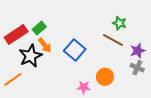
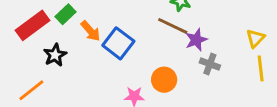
orange arrow: (45, 45) -> (91, 31), moved
purple star: (138, 51) -> (196, 40), moved
black star: (31, 56) -> (55, 55), size x0.7

